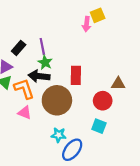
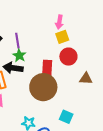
yellow square: (98, 15) -> (62, 37), moved
brown circle: (57, 100) -> (43, 87), moved
red circle: (103, 101) -> (68, 57), moved

